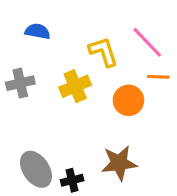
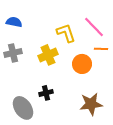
blue semicircle: (38, 31) -> (14, 22), moved
brown star: (119, 163) -> (91, 104), moved
black cross: (72, 180) -> (46, 93), moved

